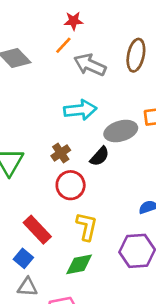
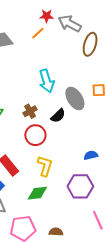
gray arrow: (90, 65) -> (70, 24), moved
cyan arrow: (80, 110) -> (47, 81), turned 75
gray ellipse: (121, 131) -> (75, 99), turned 70

